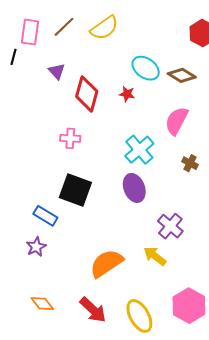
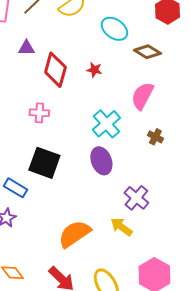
cyan ellipse: (146, 68) -> (114, 29), moved
purple triangle: (57, 71) -> (26, 48), turned -48

